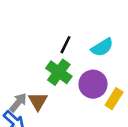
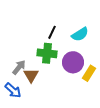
green cross: (59, 72) -> (47, 53), turned -30
gray arrow: (18, 103) -> (19, 67), moved

